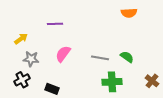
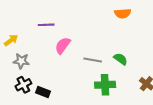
pink semicircle: (63, 54) -> (63, 45), moved
black cross: (22, 80) -> (23, 85), moved

